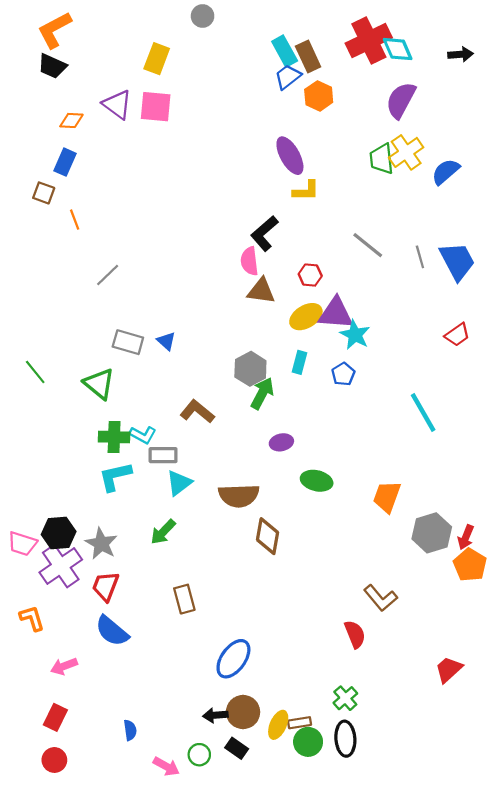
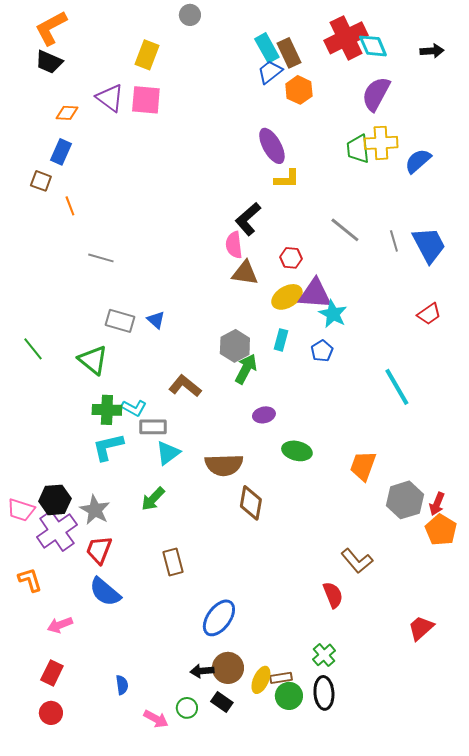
yellow cross: (406, 152) -> (381, 143), turned 32
gray line: (108, 275) -> (101, 258), turned 60

